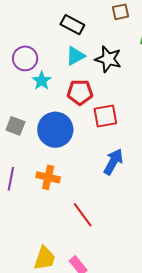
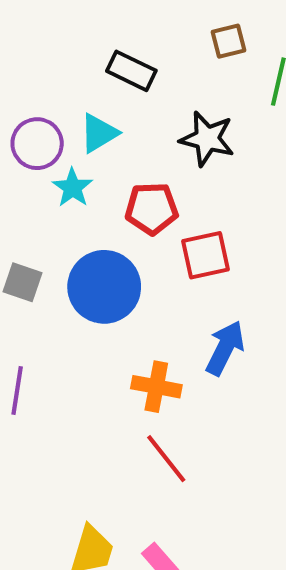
cyan triangle: (75, 56) -> (99, 133), moved
orange cross: (48, 177) -> (156, 387), moved

